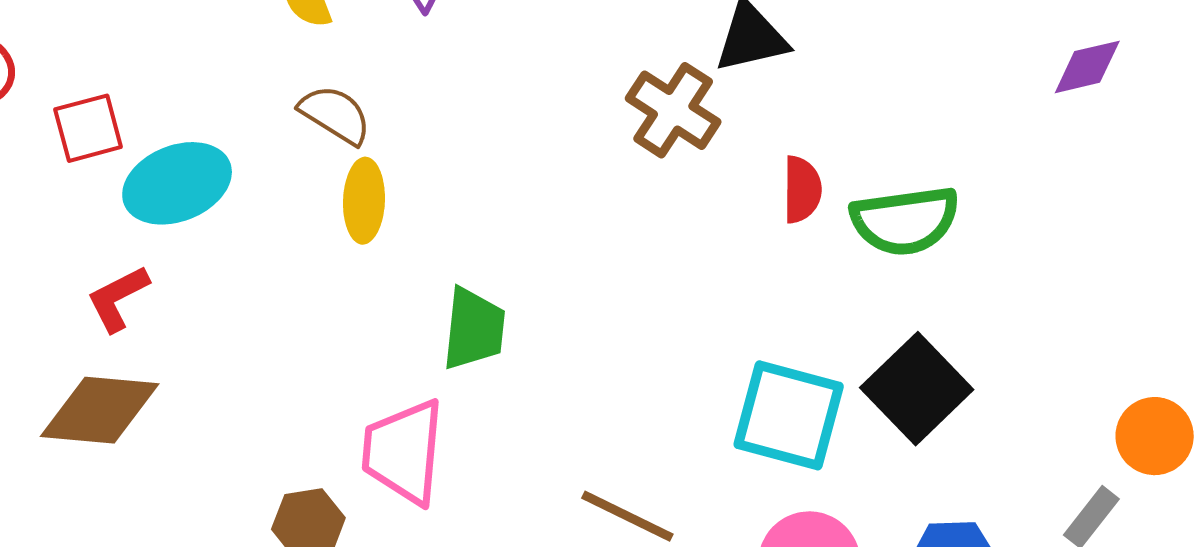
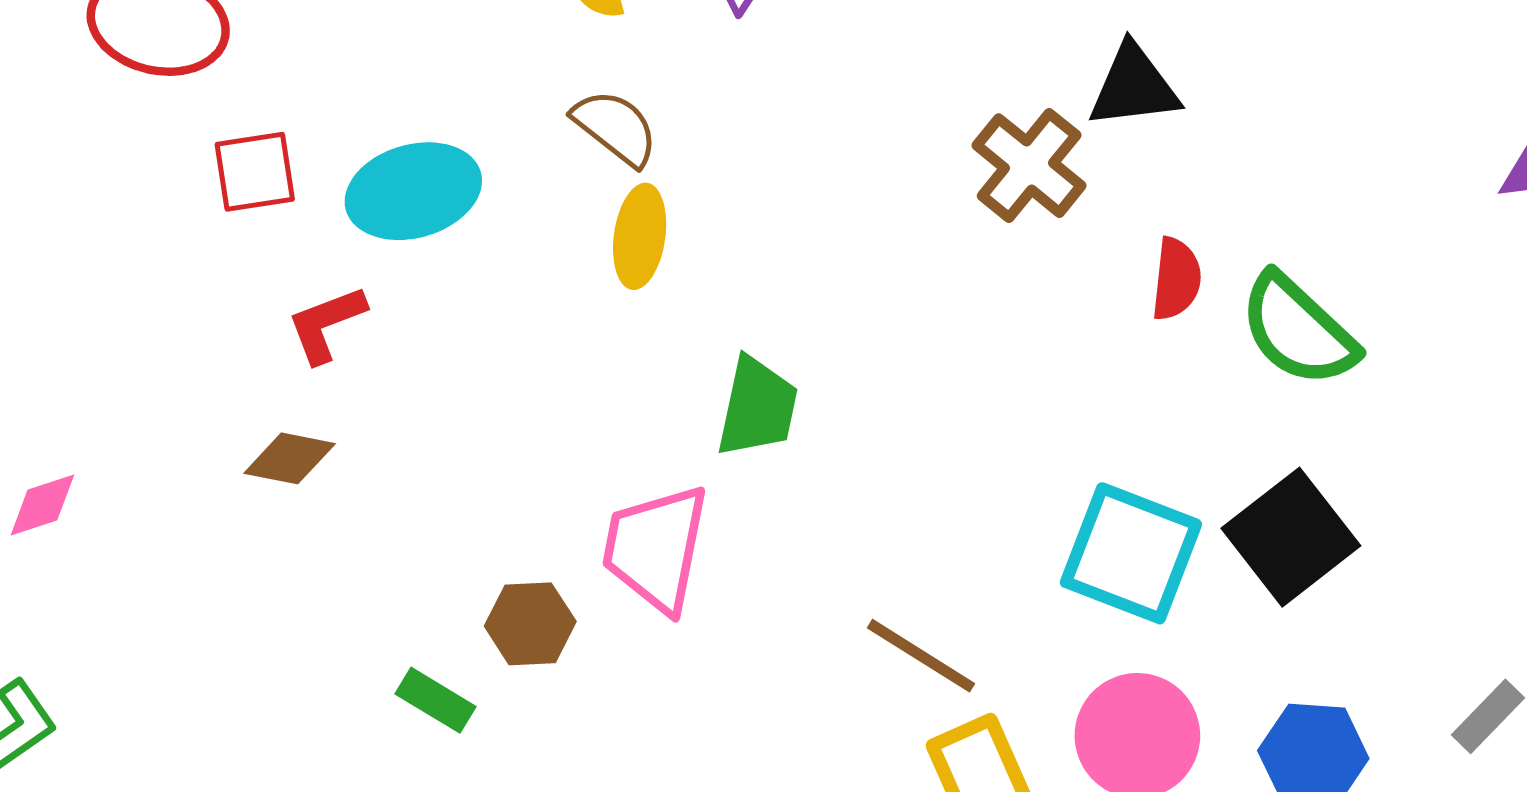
red square: (88, 128) -> (255, 172), moved
green semicircle: (905, 221) -> (1298, 330), turned 45
brown diamond: (100, 410) -> (290, 458), size x0.6

